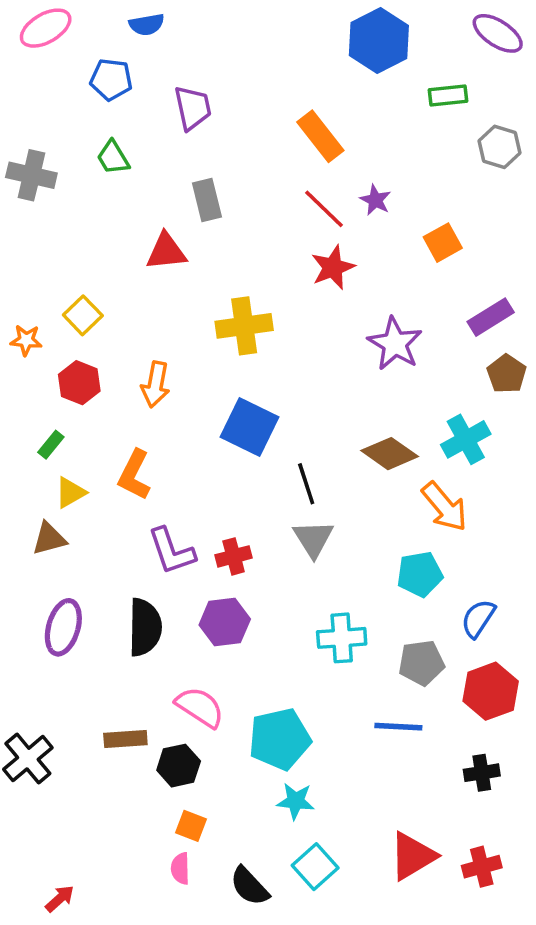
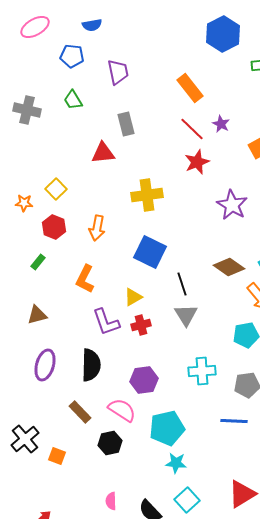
yellow triangle: (70, 493) -> (133, 297), moved
purple hexagon: (225, 622) -> (144, 380), moved
brown rectangle: (125, 739) -> (80, 412), moved, turned 50
orange square: (191, 826) -> (57, 456), moved

